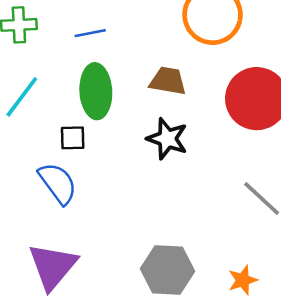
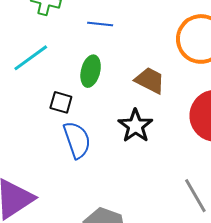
green ellipse: (96, 91) -> (91, 71), size x0.7
blue semicircle: (58, 183) -> (77, 140), moved

